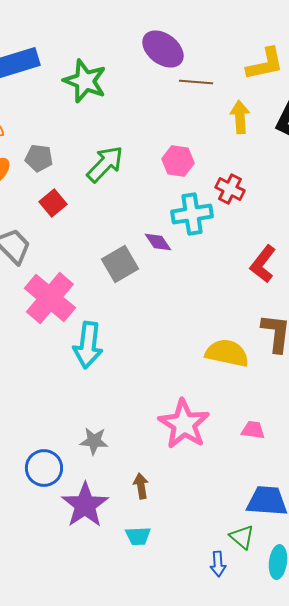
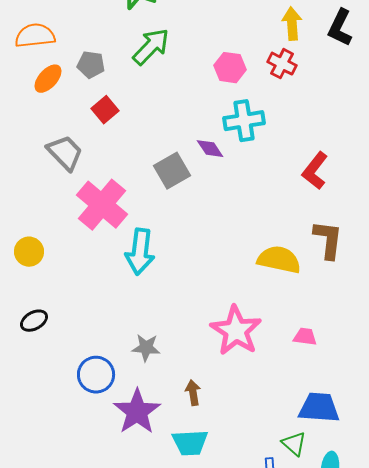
green arrow: (105, 164) -> (151, 47), moved
red cross: (230, 189) -> (282, 64), moved
cyan trapezoid: (138, 536) -> (190, 443), size x1.4

